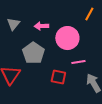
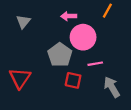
pink arrow: (41, 26) -> (69, 16), moved
gray pentagon: (33, 53) -> (60, 55), moved

